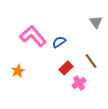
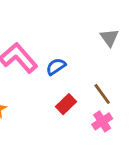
pink cross: (79, 83) -> (102, 121), moved

